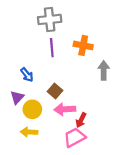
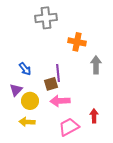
purple line: (52, 48) -> (58, 73), moved
brown square: (55, 91) -> (51, 84), turned 32
red arrow: (81, 120) -> (94, 116), moved, turned 152

